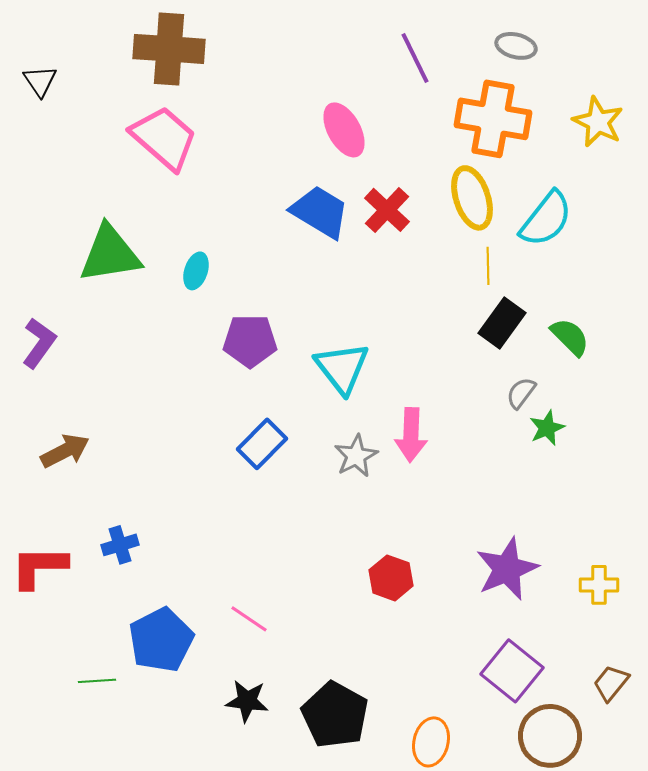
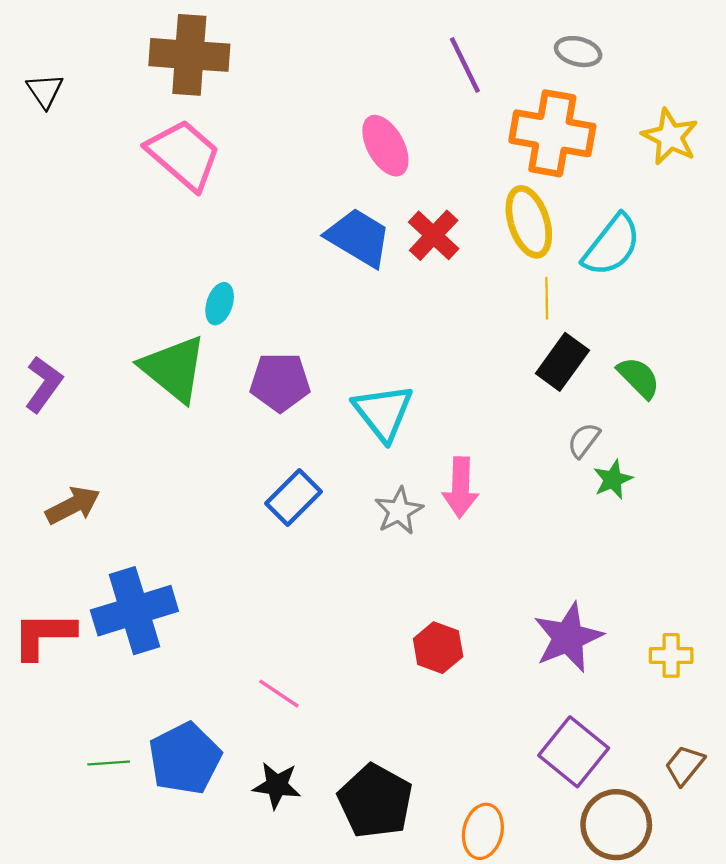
green triangle: (110, 254) -> (174, 369), moved, turned 48
blue cross: (120, 545) -> (134, 611), size x2.0
blue pentagon: (161, 640) -> (185, 759), moved

